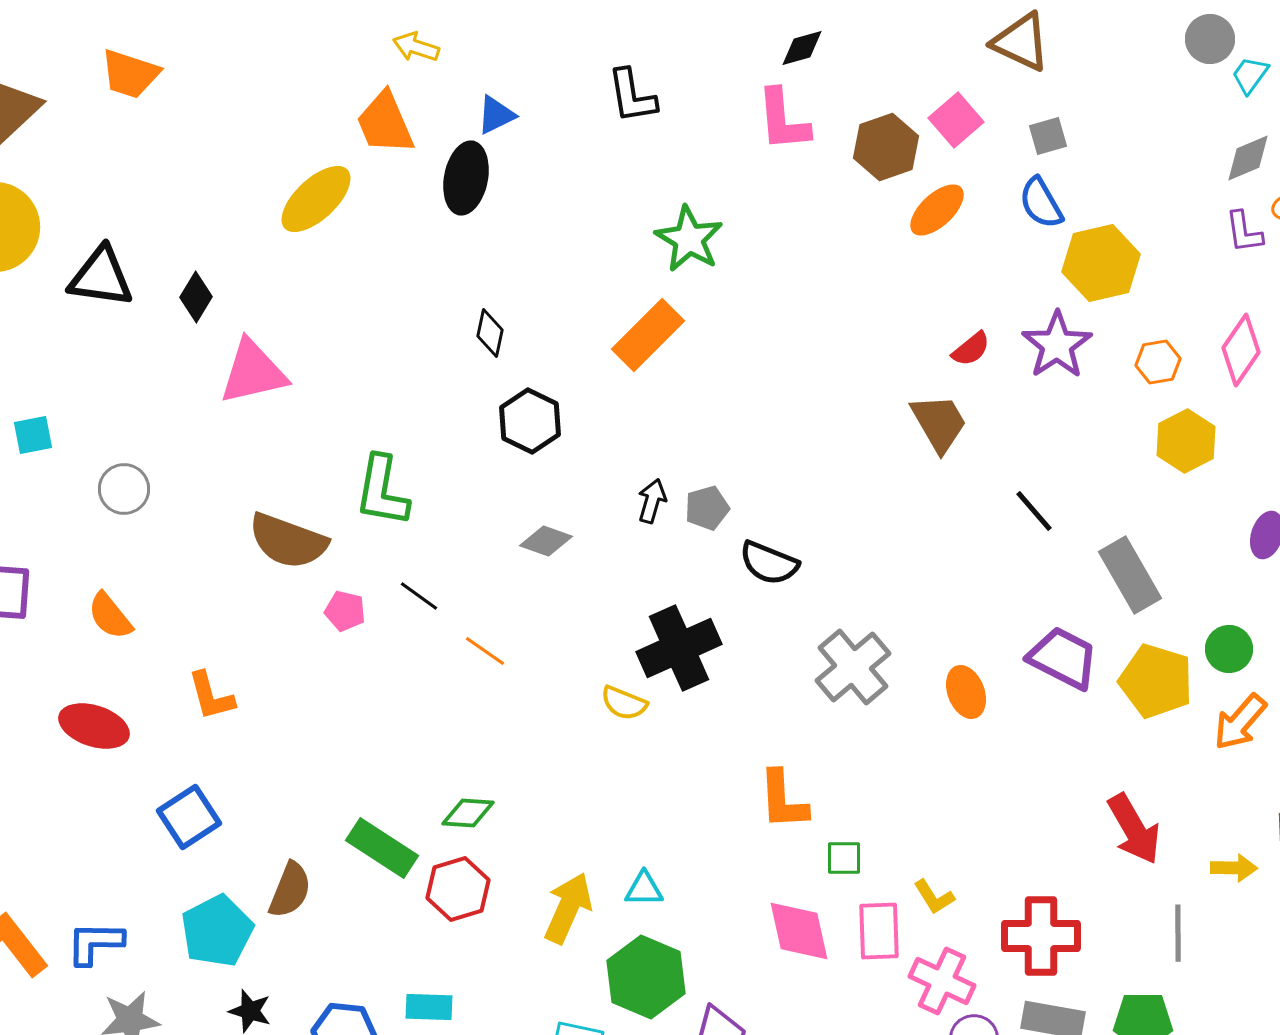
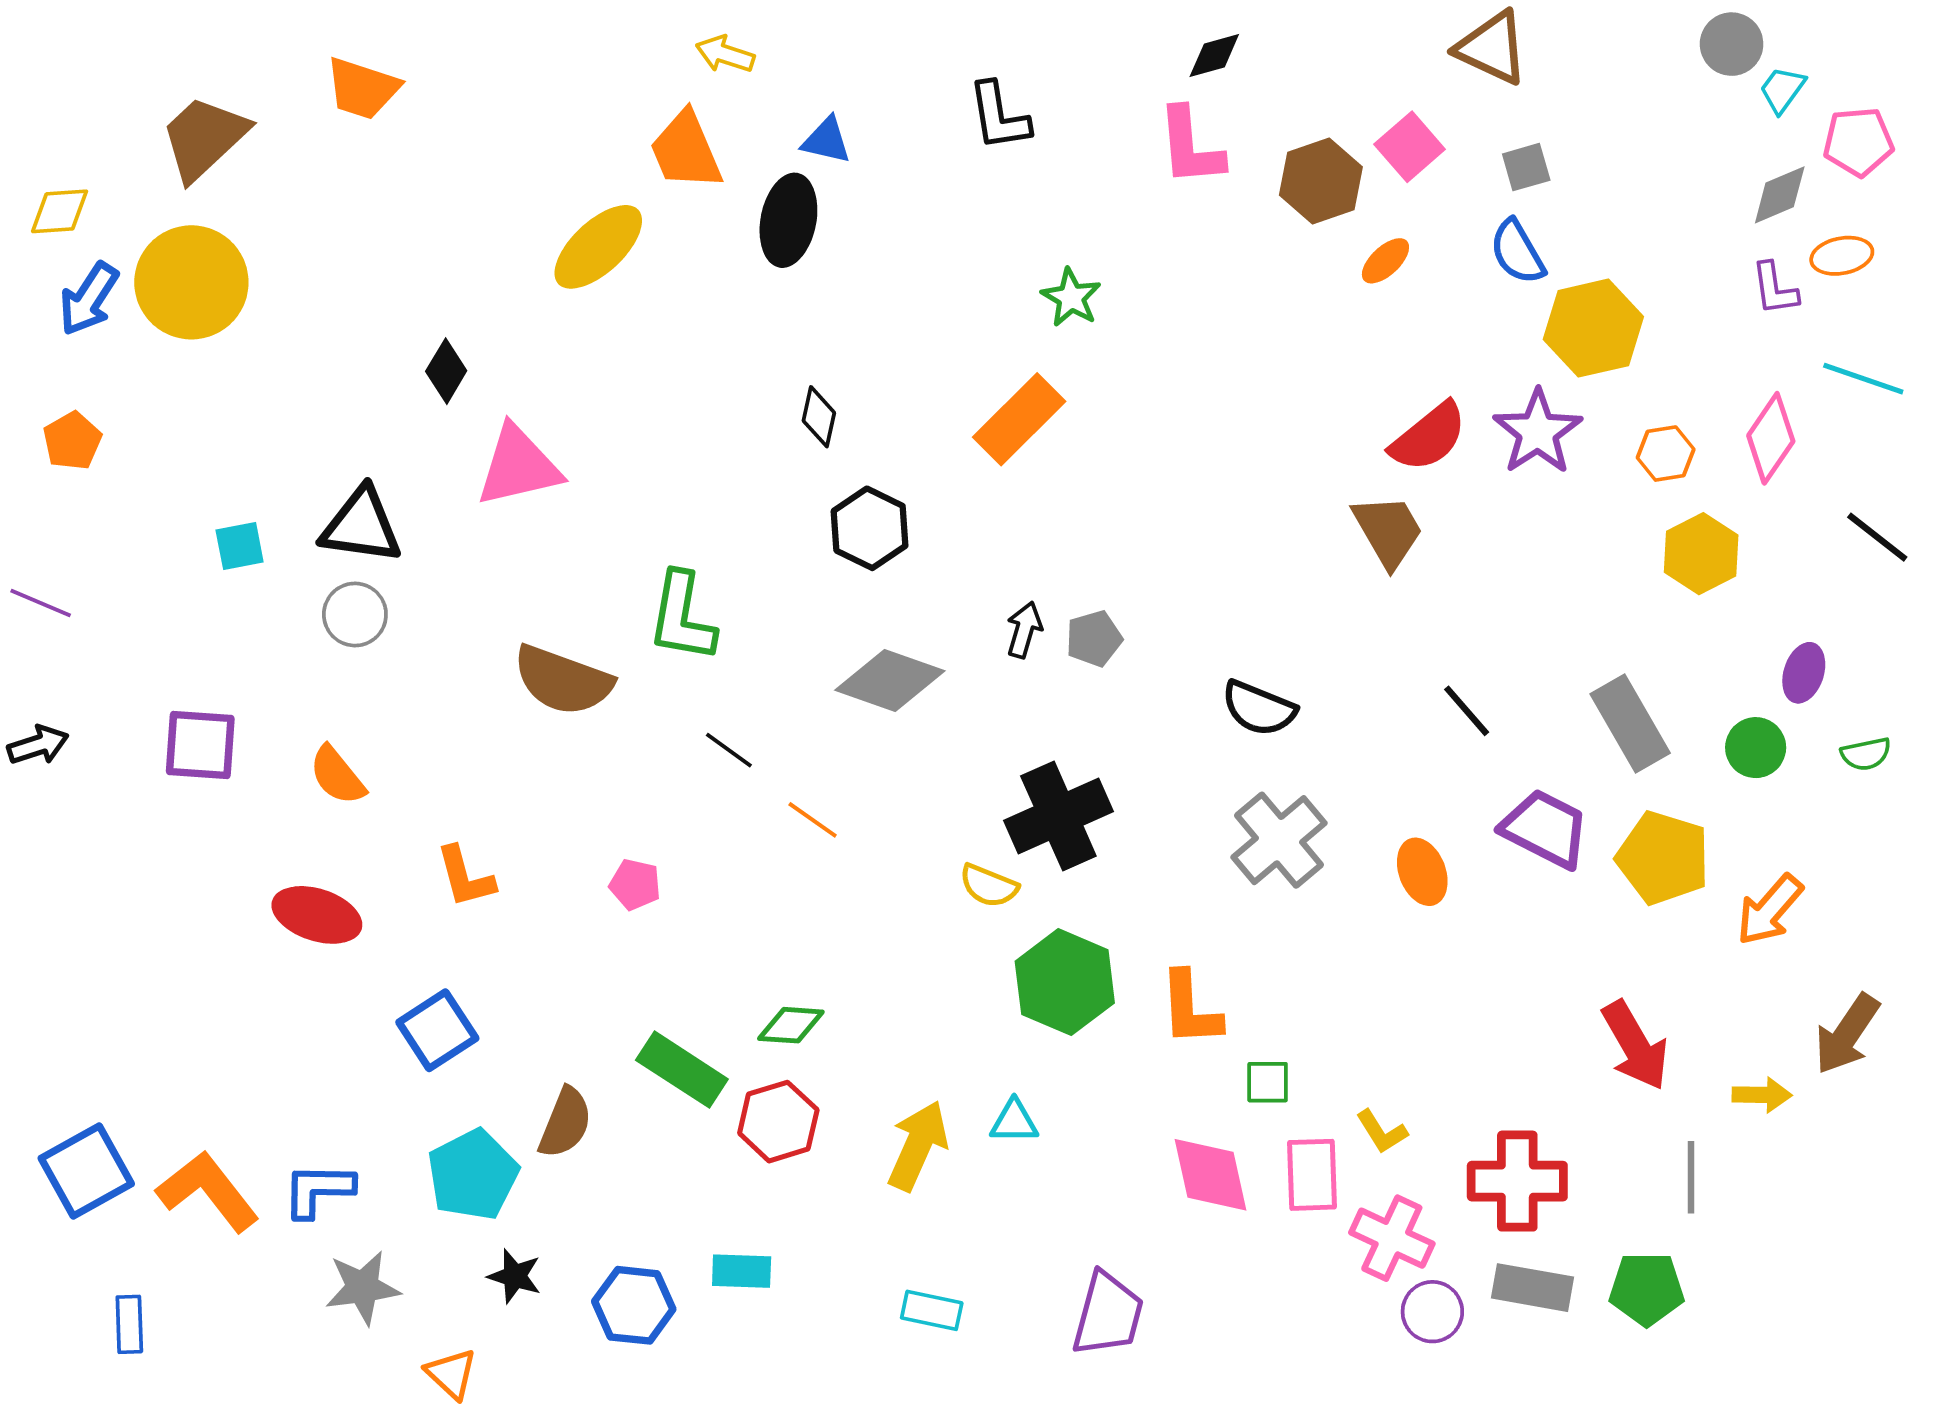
blue triangle: (496, 115) -> (826, 140), turned 39
orange ellipse: (937, 210) -> (1385, 261), size x0.7
green star: (689, 239) -> (1071, 298), size x0.7
black triangle: (101, 277) -> (361, 526), moved
red semicircle: (971, 349) -> (1429, 437), size x1.6
black line: (1034, 511) -> (1467, 711), moved
gray diamond: (546, 541) -> (890, 680), size x1.6
black semicircle: (769, 563) -> (1259, 708), moved
pink pentagon: (345, 611) -> (635, 884), moved
green circle: (1229, 649) -> (1756, 748), moved
green hexagon: (646, 977) -> (1065, 982), moved

